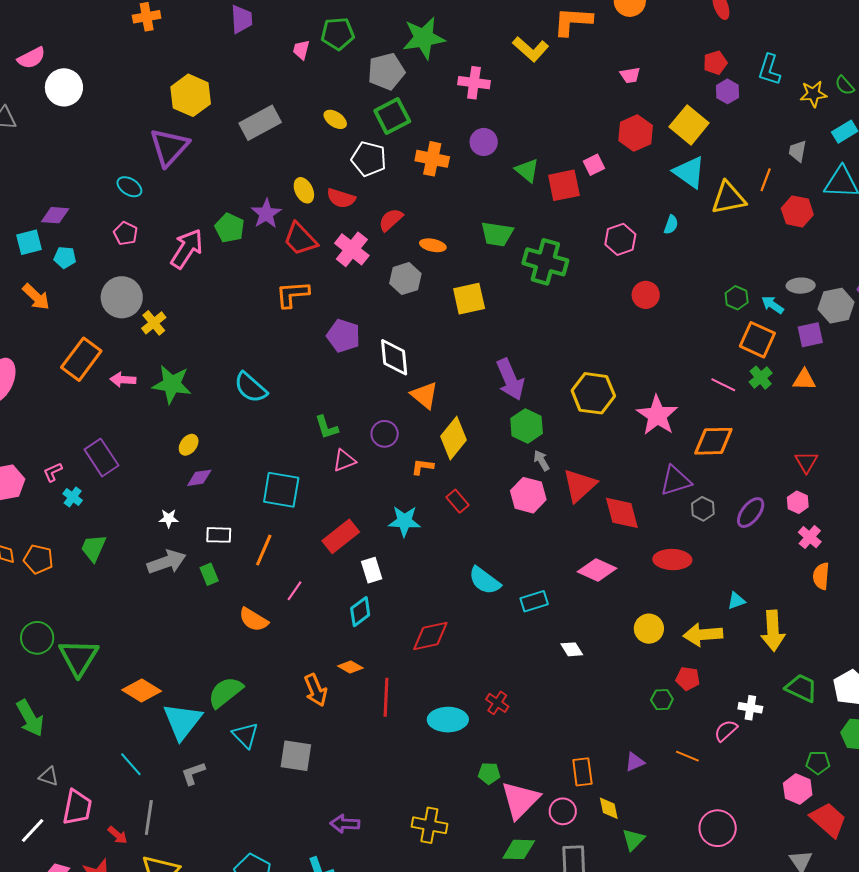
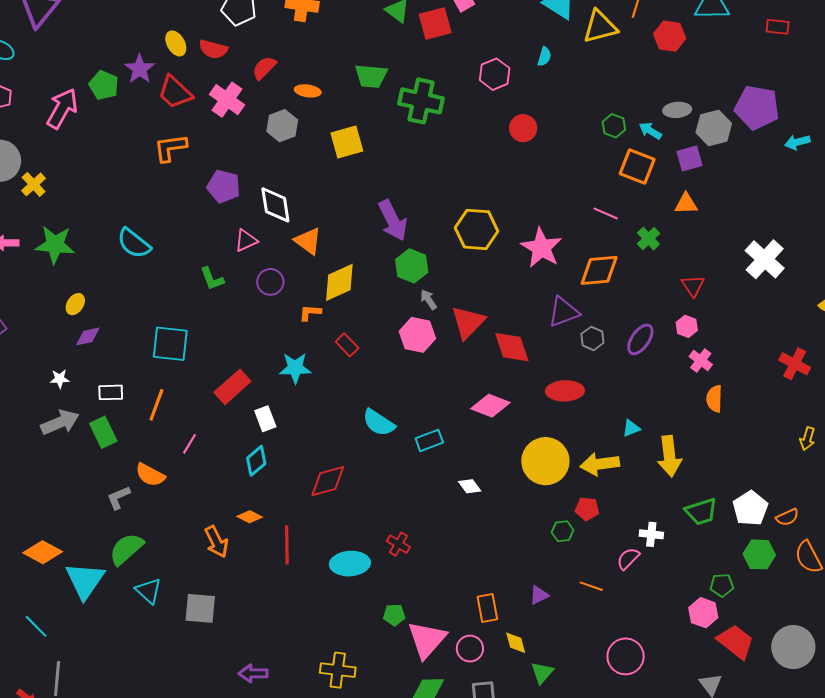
green cross: (761, 378) -> (648, 239), moved
yellow diamond: (453, 438) -> (339, 282), turned 30
pink triangle: (344, 460) -> (246, 240), moved
green rectangle: (209, 574) -> (103, 432), size x1.4
yellow circle: (649, 629) -> (545, 461), size x1.6
green trapezoid: (801, 688) -> (701, 512), turned 140
gray L-shape: (193, 773) -> (119, 498), moved

